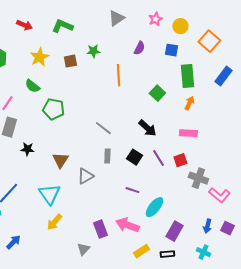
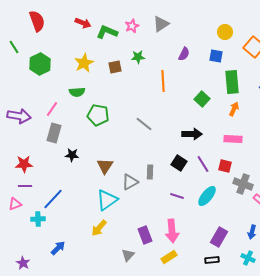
pink star: (155, 19) -> (132, 26), moved
red arrow: (24, 25) -> (83, 23), moved
green semicircle: (32, 86) -> (77, 92), turned -42
gray line: (103, 128) -> (144, 124), moved
black arrow: (147, 128) -> (192, 134), turned -42
gray rectangle: (107, 156) -> (150, 172), moved
red square: (180, 160) -> (225, 166), turned 32
cyan triangle: (49, 194) -> (107, 200), moved, turned 30
cyan ellipse: (154, 207) -> (207, 196), moved
pink arrow: (127, 225) -> (172, 231), turned -115
yellow rectangle: (141, 251) -> (169, 257), moved

